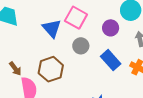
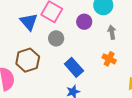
blue rectangle: (111, 60) -> (74, 67), moved

